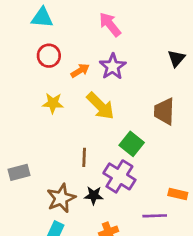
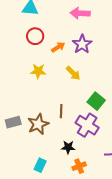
pink arrow: (110, 24) -> (80, 13), turned -48
yellow arrow: (100, 106) -> (73, 73), size x0.7
black star: (94, 195) -> (68, 147), moved
brown star: (61, 198) -> (38, 124), moved

